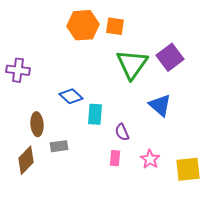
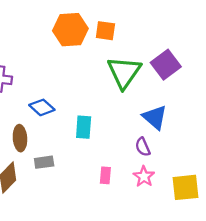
blue diamond: (71, 96) -> (42, 107), moved
purple semicircle: (122, 132) -> (143, 147), moved

